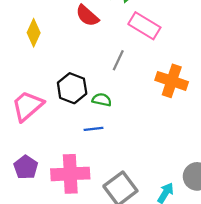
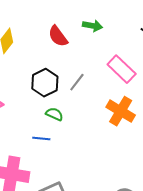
pink rectangle: (144, 26) -> (122, 69), moved
black hexagon: (72, 88) -> (45, 83), moved

